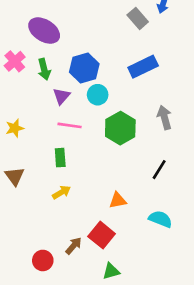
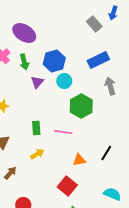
gray arrow: (164, 117) -> (110, 86), moved
pink line: (70, 125) -> (63, 132), moved
black line: (159, 170) -> (106, 153), moved
cyan semicircle: (160, 219) -> (112, 194), moved
brown arrow: (74, 246) -> (10, 173), moved

